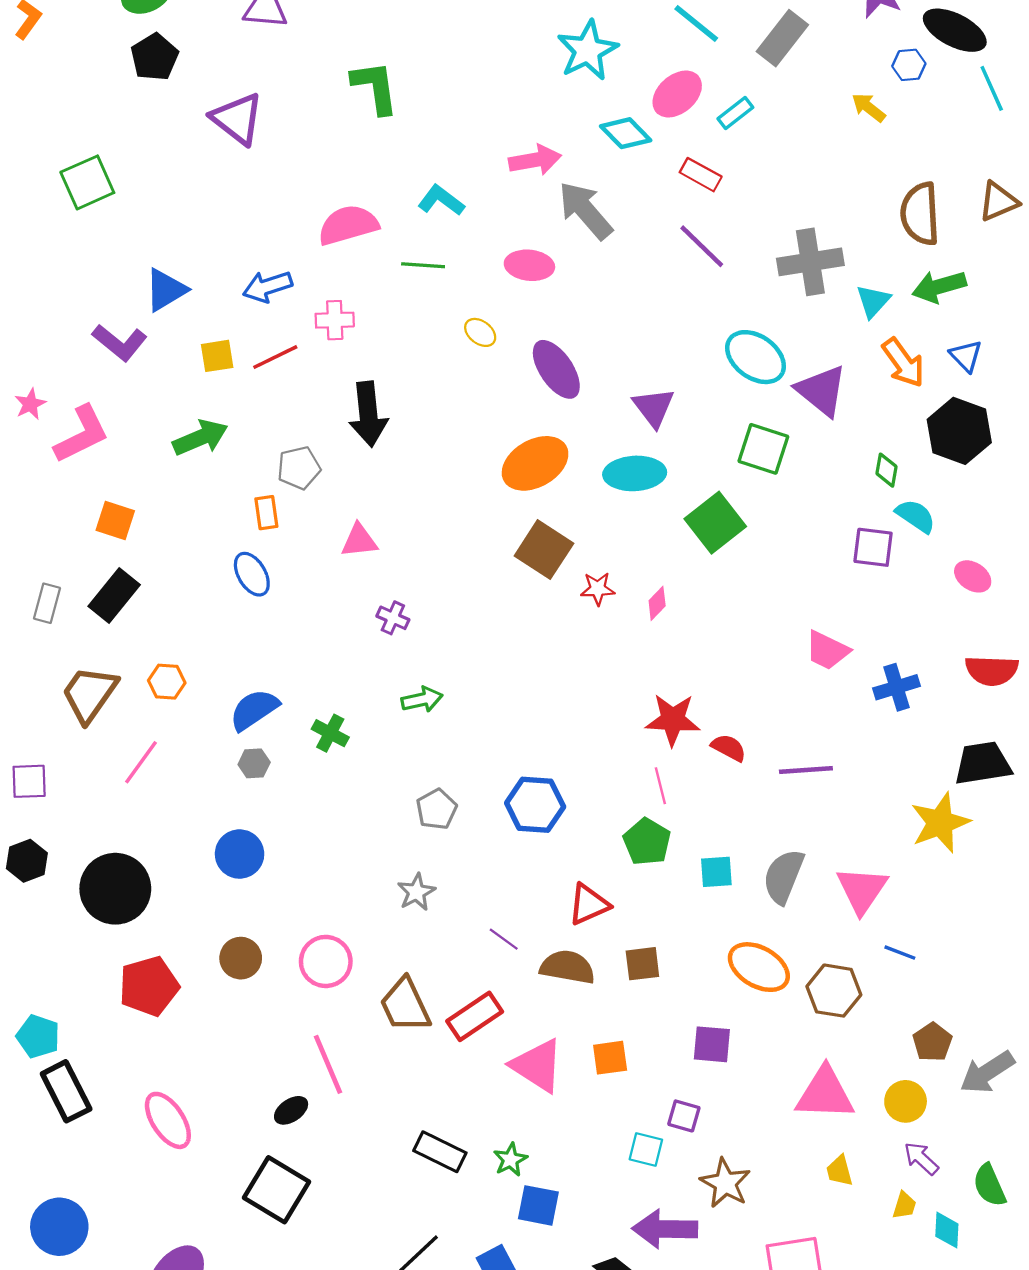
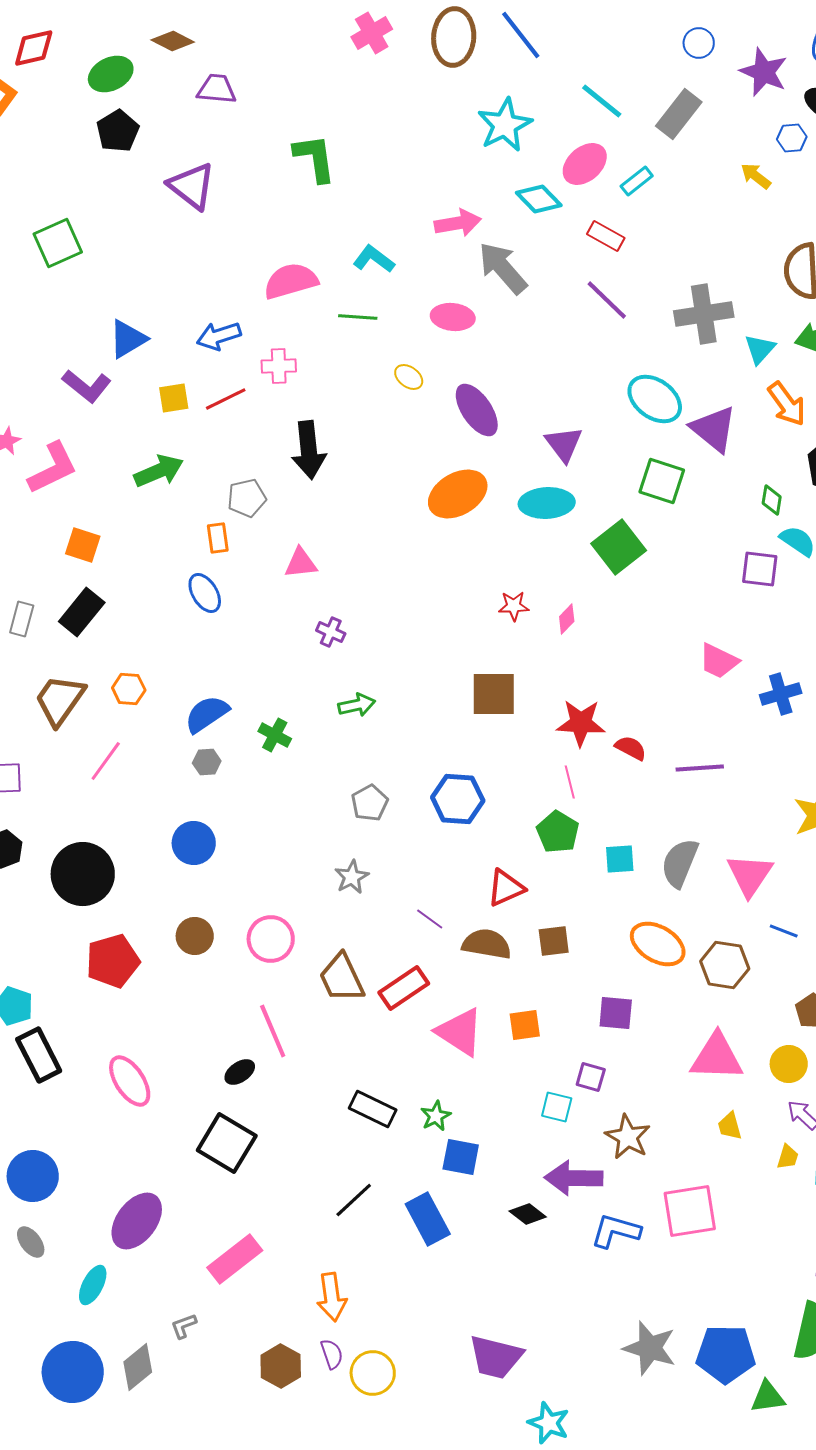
brown square: (544, 550) -> (494, 694), moved, turned -33

